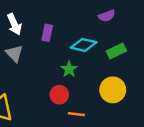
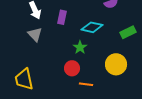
green rectangle: (116, 51) -> (128, 32), moved

